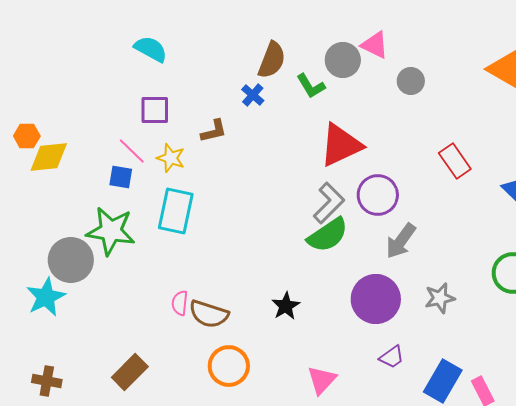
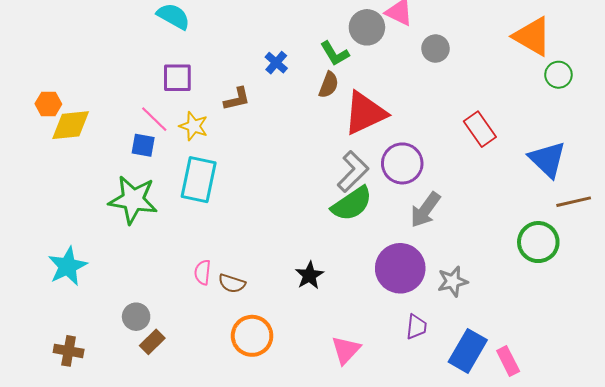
brown semicircle: (272, 60) -> (329, 85), moved, size x0.7
gray circle: (71, 260) -> (136, 317), moved, size x0.6
gray star: (440, 298) -> (453, 281), moved
brown semicircle: (209, 314) -> (232, 283), size x0.7
purple trapezoid: (392, 357) -> (416, 327), turned -48
brown rectangle: (130, 372) -> (152, 342), size x0.7

